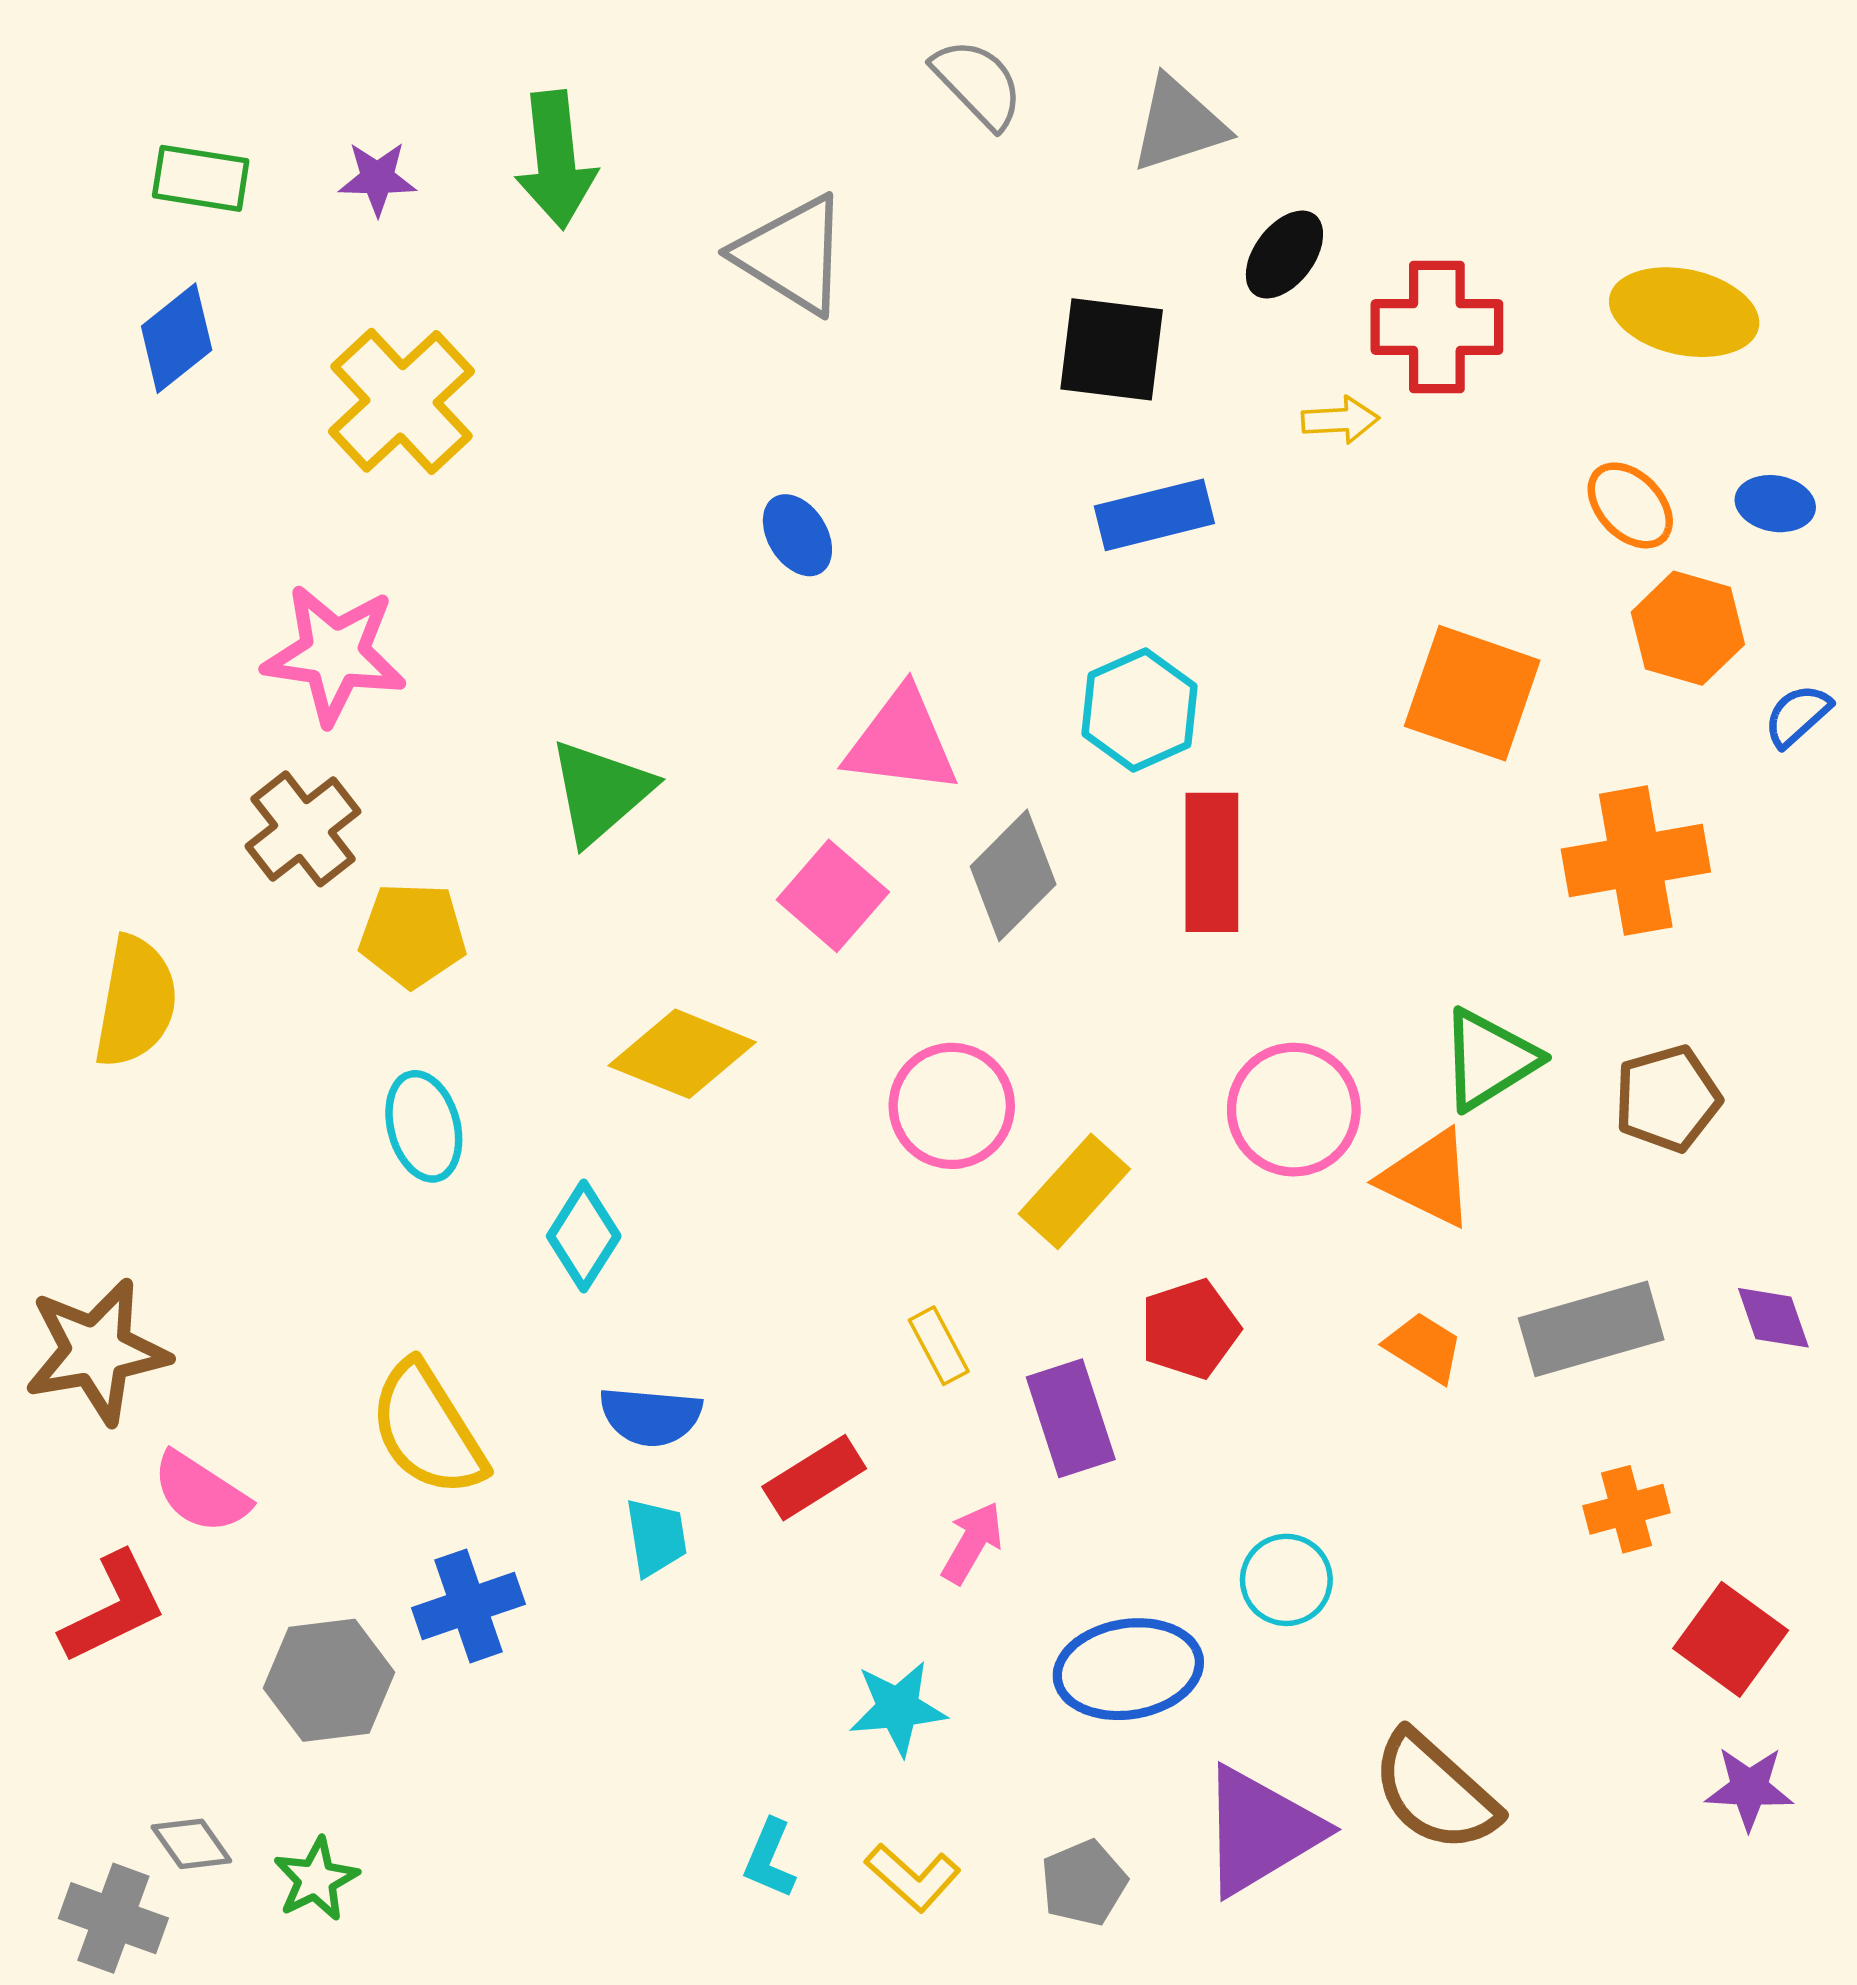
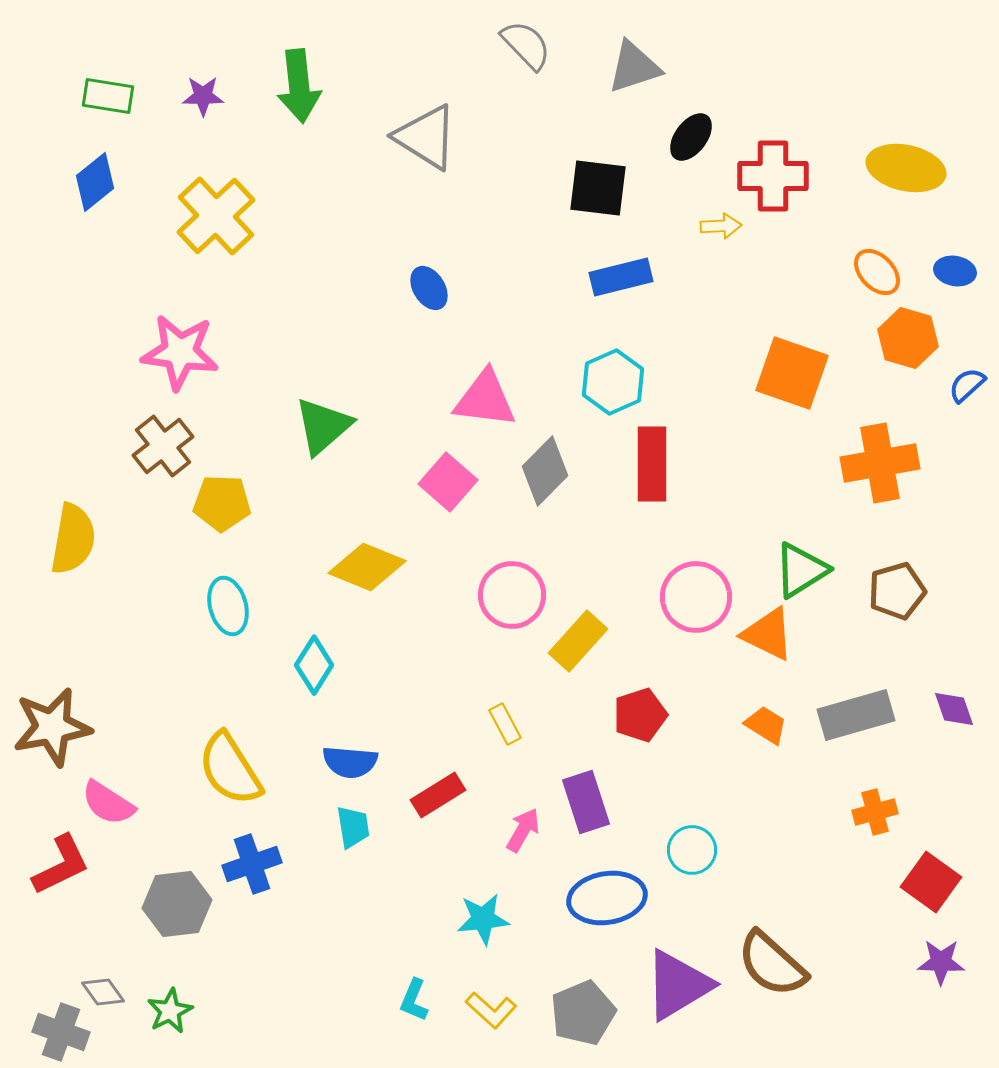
purple rectangle: (1071, 1418) -> (586, 802), moved
gray pentagon: (1084, 1883) -> (583, 1013), size x1.4

